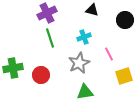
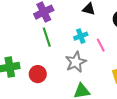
pink line: (109, 54) -> (101, 45), moved

